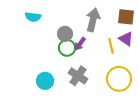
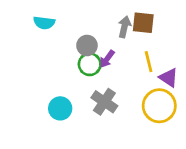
brown square: (126, 17) -> (143, 23), moved
gray arrow: (93, 20) -> (124, 27), size x0.7
purple triangle: (126, 39) -> (169, 78), moved

